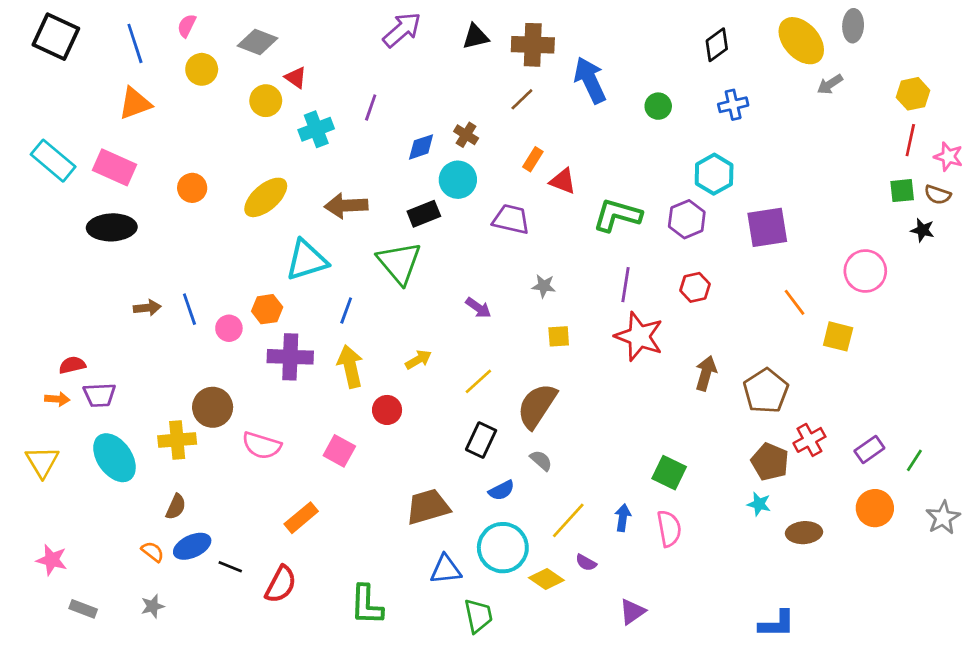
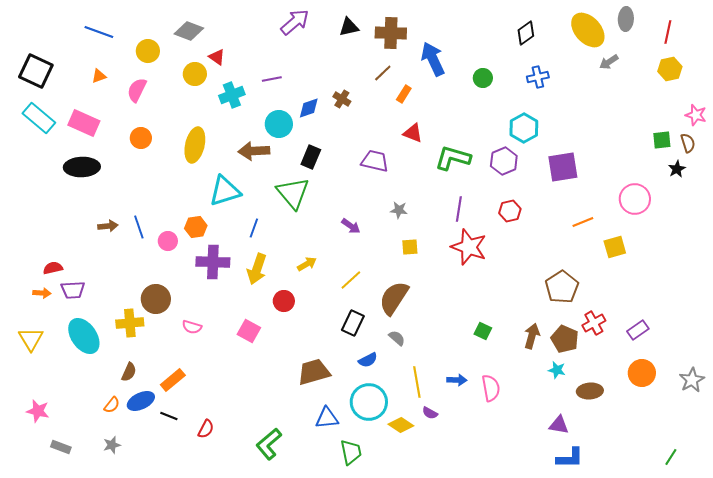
pink semicircle: (187, 26) -> (137, 90), moved, size x1.4
black square: (56, 37) -> (36, 71), moved
blue line: (135, 43) -> (99, 32), turned -52
orange triangle: (135, 103) -> (99, 76), size x0.6
purple line: (371, 107) -> (272, 79), turned 60
red line: (910, 140) -> (668, 32), moved
orange rectangle: (533, 159) -> (404, 94), moved
cyan circle: (458, 180) -> (279, 124), moved
brown semicircle: (938, 195) -> (688, 143), turned -126
yellow ellipse: (266, 197) -> (195, 145), turned -36
black rectangle: (424, 214) -> (311, 157), turned -45
black star: (923, 230) -> (677, 169), turned 30
orange line: (794, 302) -> (583, 222), turned -75
yellow square: (838, 336) -> (615, 247), turned -30
yellow arrow: (350, 366) -> (257, 269), turned -148
brown arrow: (706, 373) -> (532, 336), moved
pink semicircle: (262, 445) -> (192, 327), size x0.7
green line: (914, 460) -> (671, 457), moved
green square: (669, 473) -> (483, 331), moved, size x0.7
orange rectangle: (301, 518) -> (173, 380), moved
blue arrow: (623, 518) -> (457, 380), turned 84
yellow line: (568, 520) -> (417, 382), turned -52
orange semicircle: (153, 552) -> (112, 405), turned 90
red semicircle: (281, 584) -> (206, 429), size x0.7
green L-shape: (367, 605) -> (269, 444), turned 48
purple triangle: (632, 612) -> (559, 425), moved, turned 45

